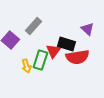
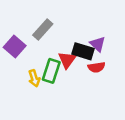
purple triangle: (87, 29) -> (98, 44), moved
red semicircle: (77, 57) -> (96, 67), size x0.6

